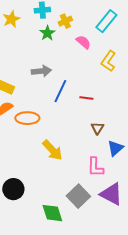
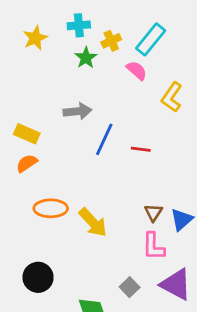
cyan rectangle: (106, 21) -> (151, 39), moved
orange ellipse: (27, 118) -> (51, 208), moved
brown triangle: (97, 128) -> (153, 213), moved
gray square: (78, 196) -> (130, 287), size x0.6

